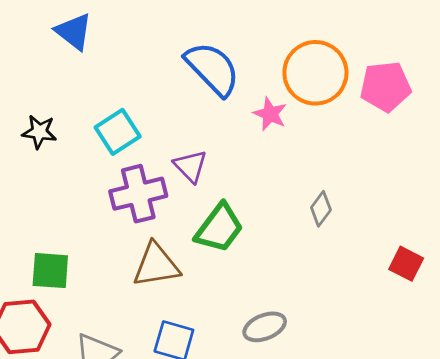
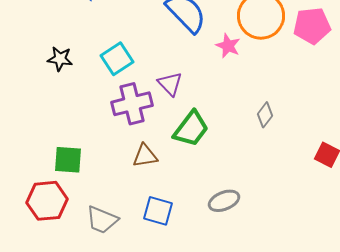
brown triangle: (156, 265) -> (145, 156), size x0.7

